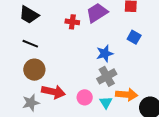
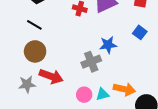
gray cross: (107, 76) -> (91, 62), moved
pink circle: (85, 97) -> (84, 95), moved
cyan triangle: (106, 102) -> (103, 94), turned 40

